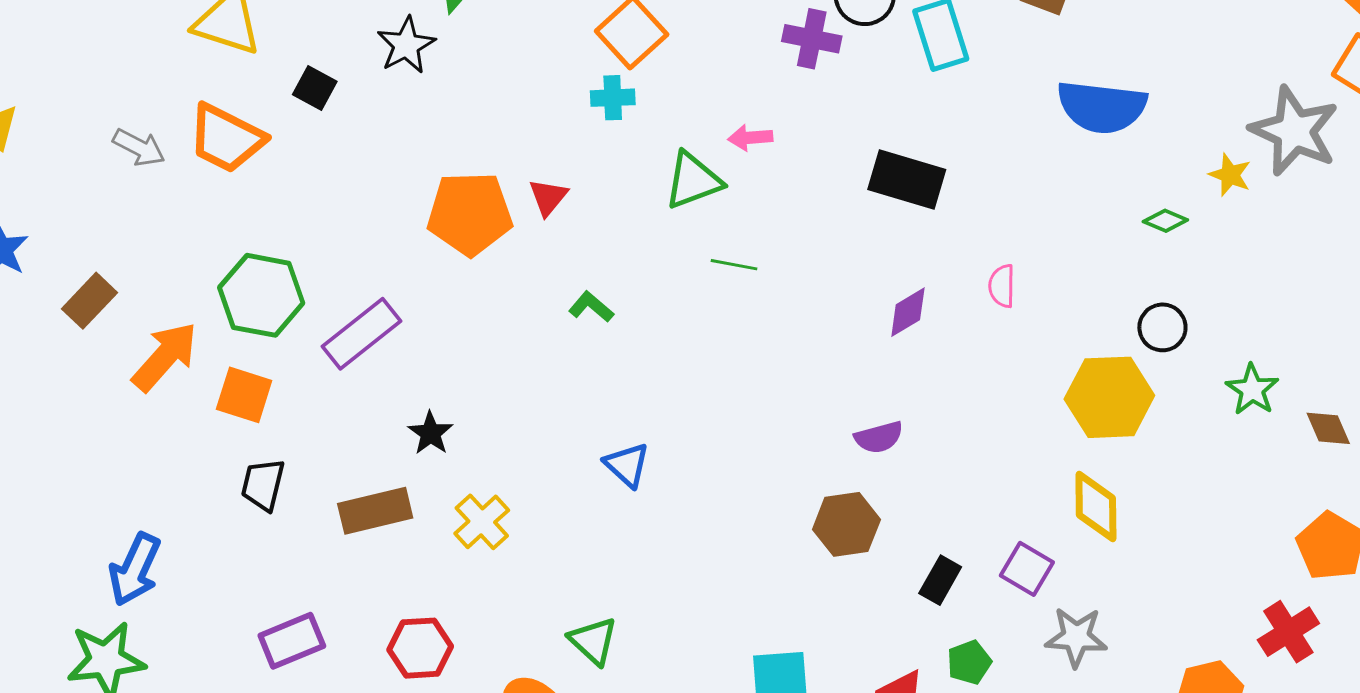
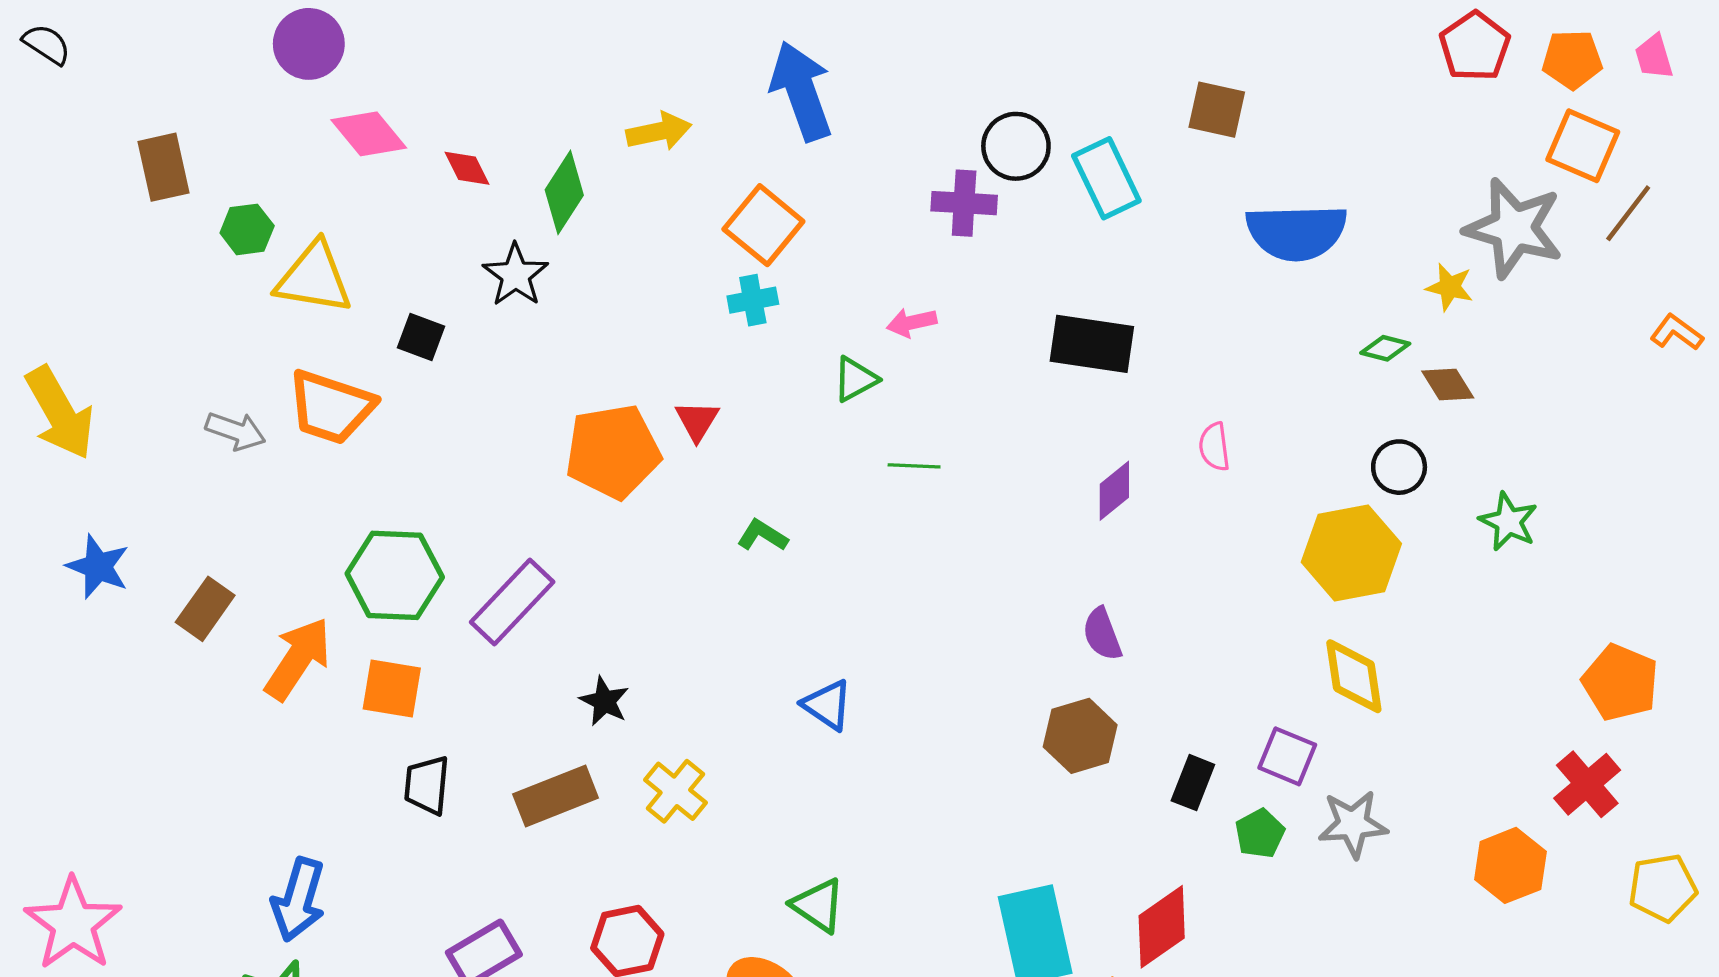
green triangle: (693, 181) -> (855, 379), size x0.7
brown diamond: (1328, 428) -> (1448, 385), moved
purple semicircle: (879, 437) -> (1102, 634), turned 93
green pentagon: (969, 662) -> (1260, 833), moved

